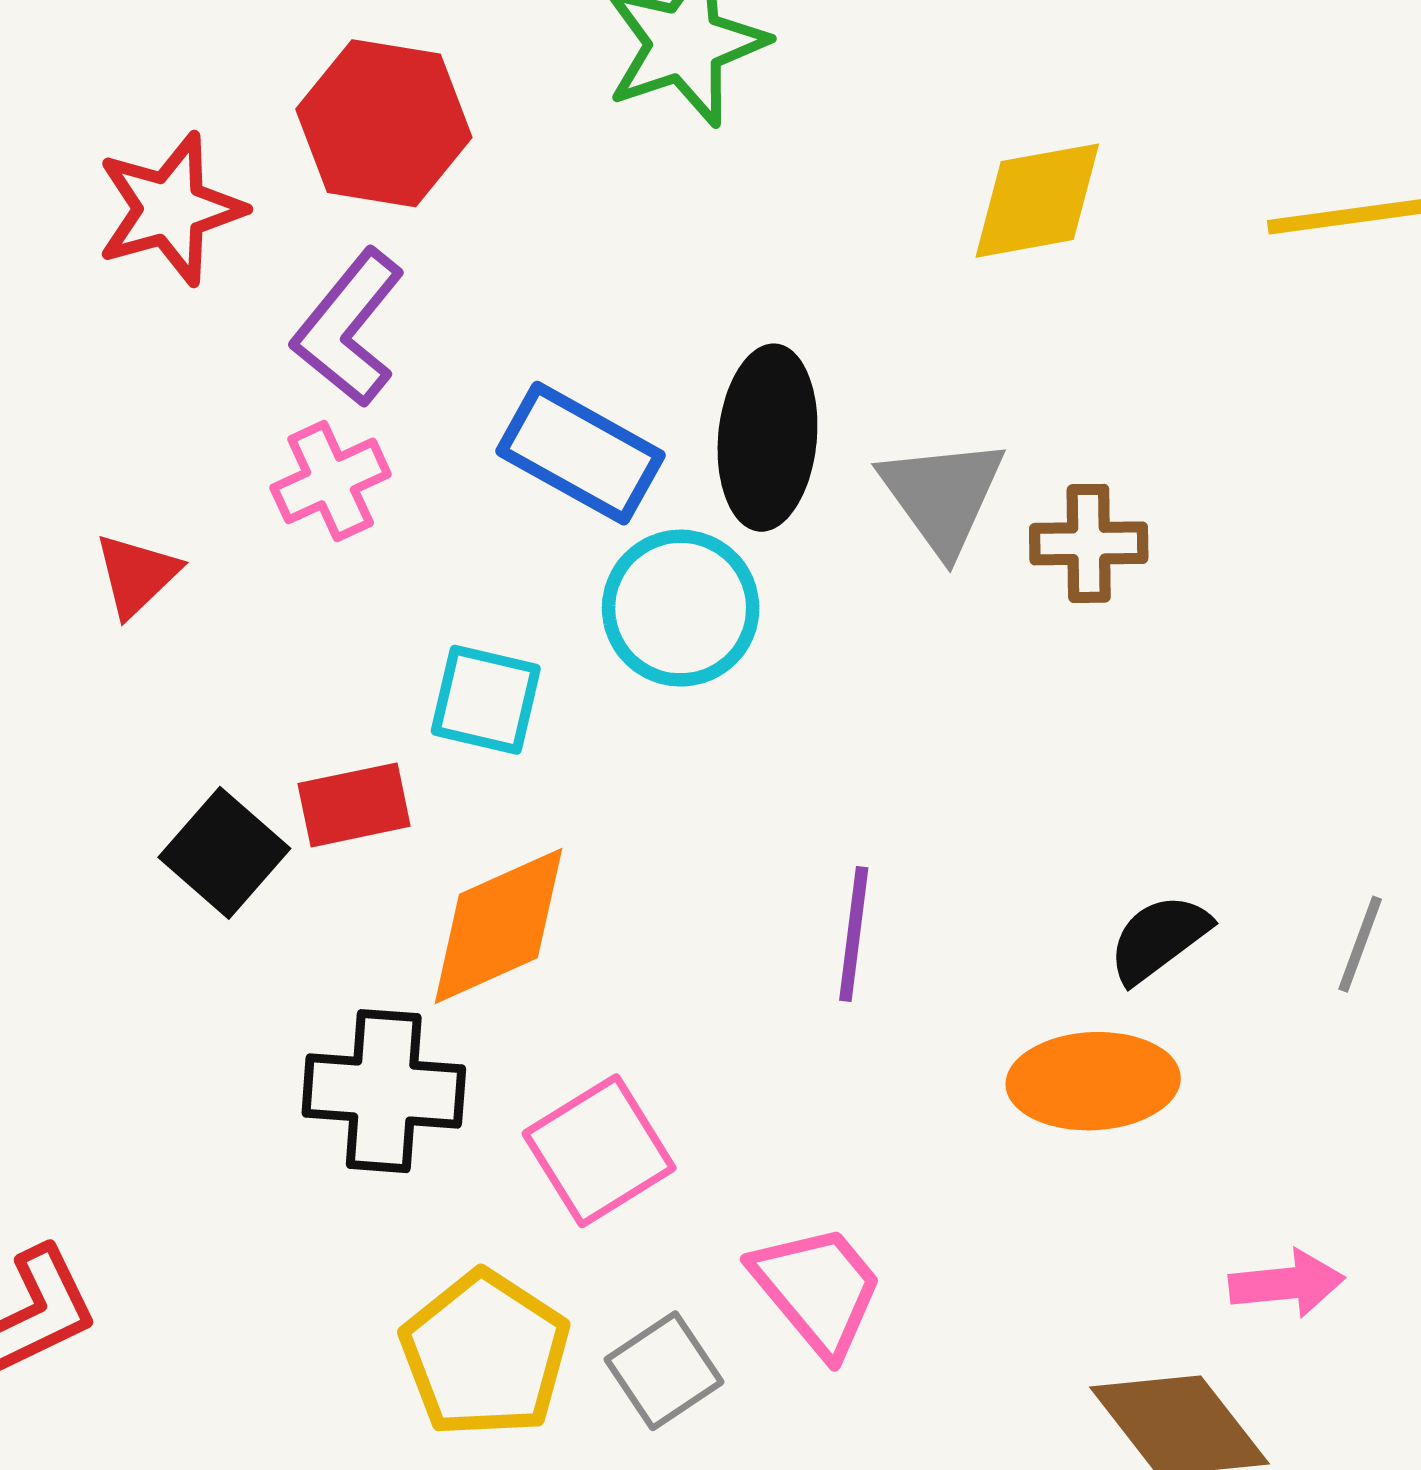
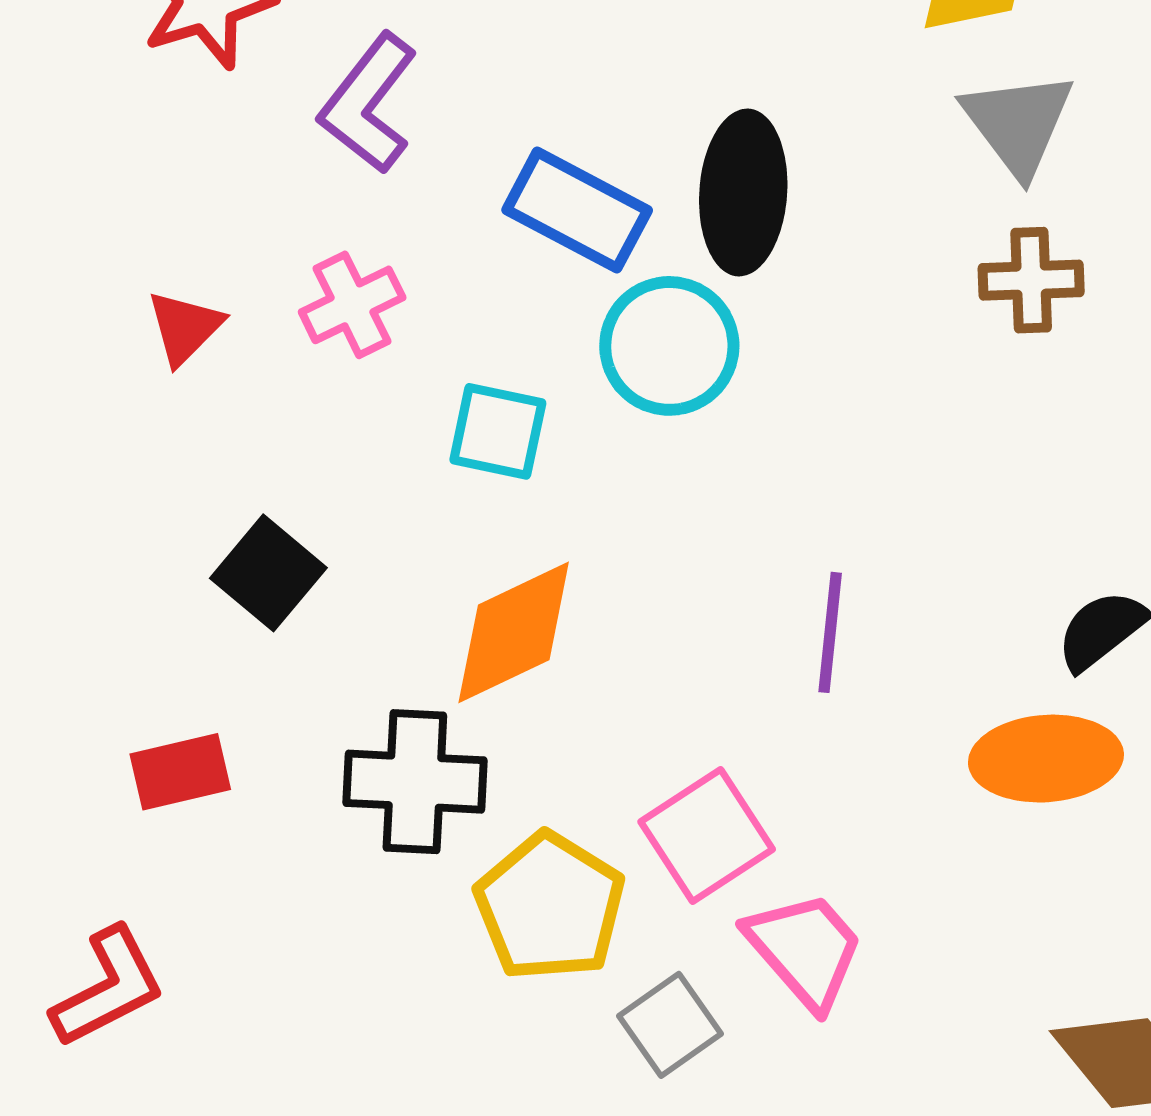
pink cross: (331, 481) -> (352, 305), moved
gray triangle: (942, 495) -> (1018, 123), moved
red rectangle: (354, 805) -> (180, 772), moved
pink square: (599, 1151) -> (707, 835), moved
yellow pentagon: (485, 1354) -> (550, 907), moved

